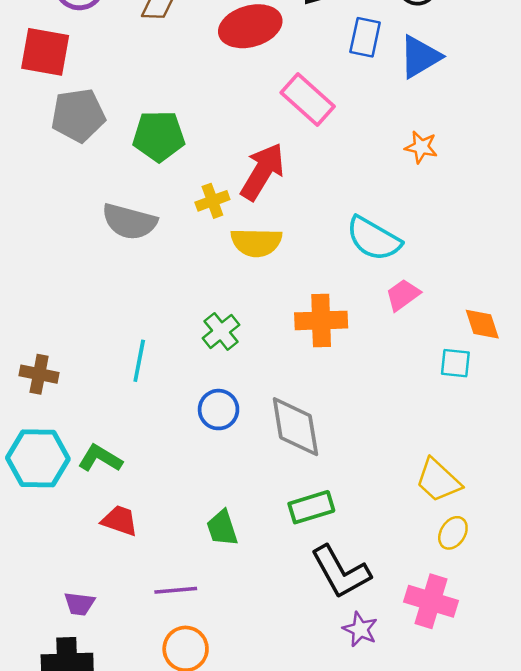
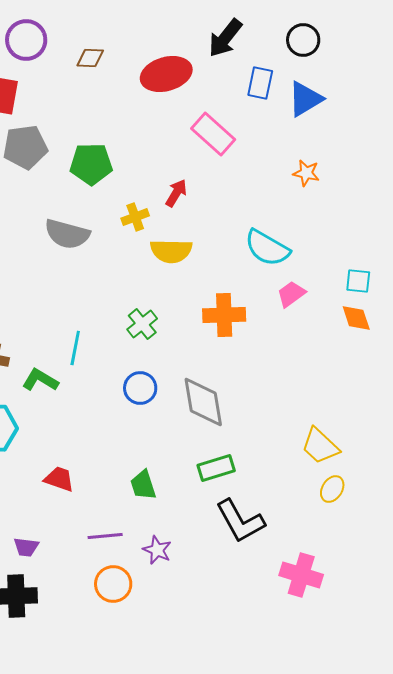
red arrow: (262, 172) -> (176, 193), size x0.6
cyan square: (455, 363) -> (358, 281), moved
green L-shape: (100, 458) -> (40, 380), moved
pink cross: (431, 601) -> (301, 575), moved
purple star: (360, 629) -> (157, 550), moved

